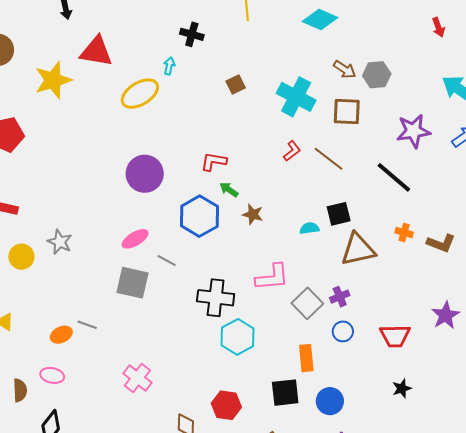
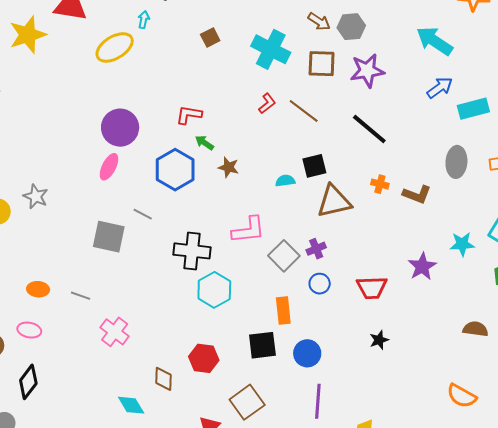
purple star: (413, 131) -> (367, 71), moved
pink ellipse: (135, 239) -> (109, 167), moved, turned -32
gray line: (87, 325) -> (81, 296), moved
orange ellipse: (61, 335) -> (38, 289), turned 30

